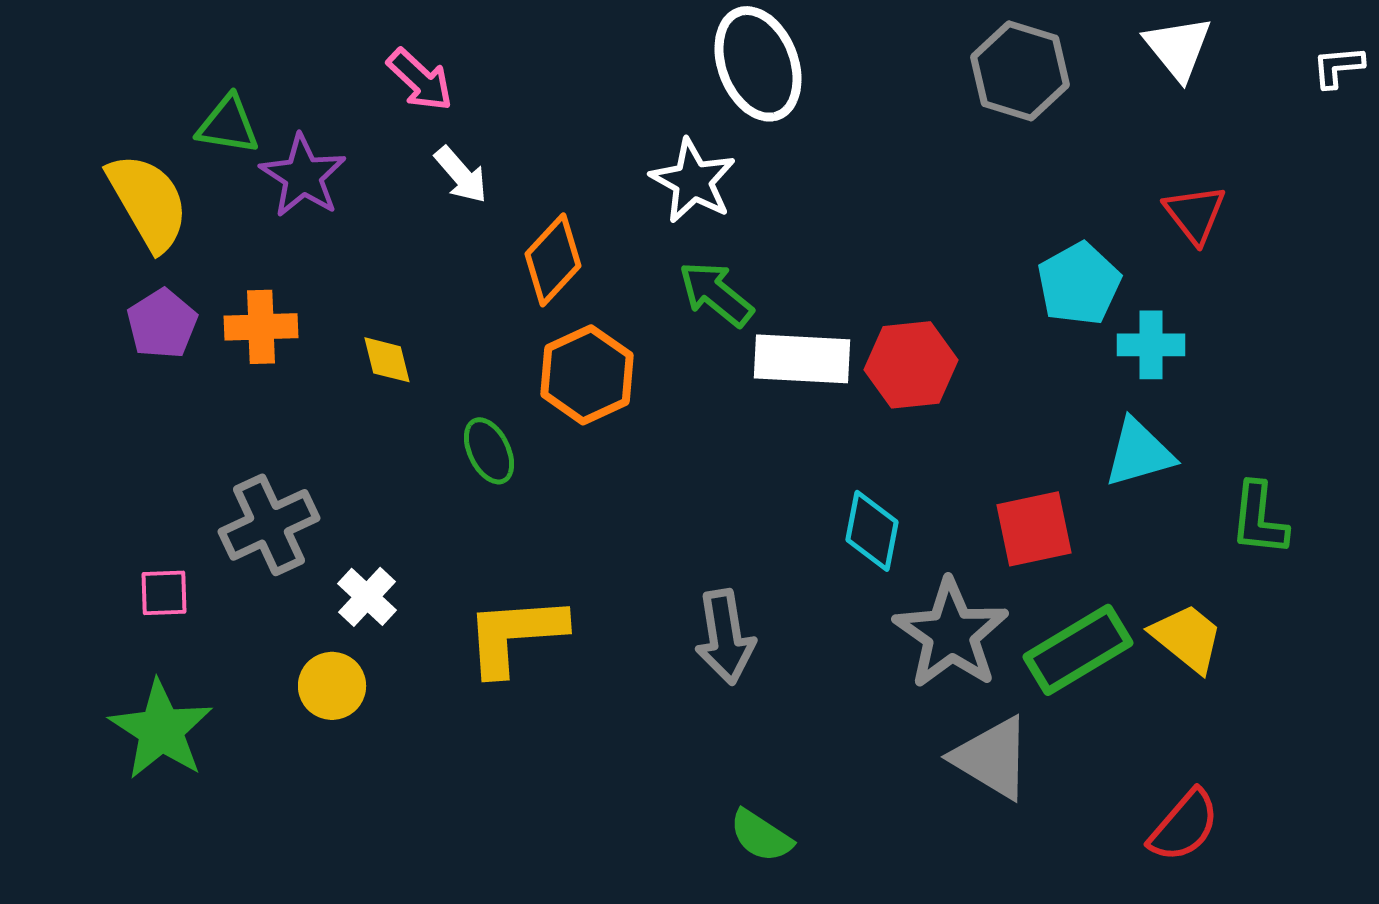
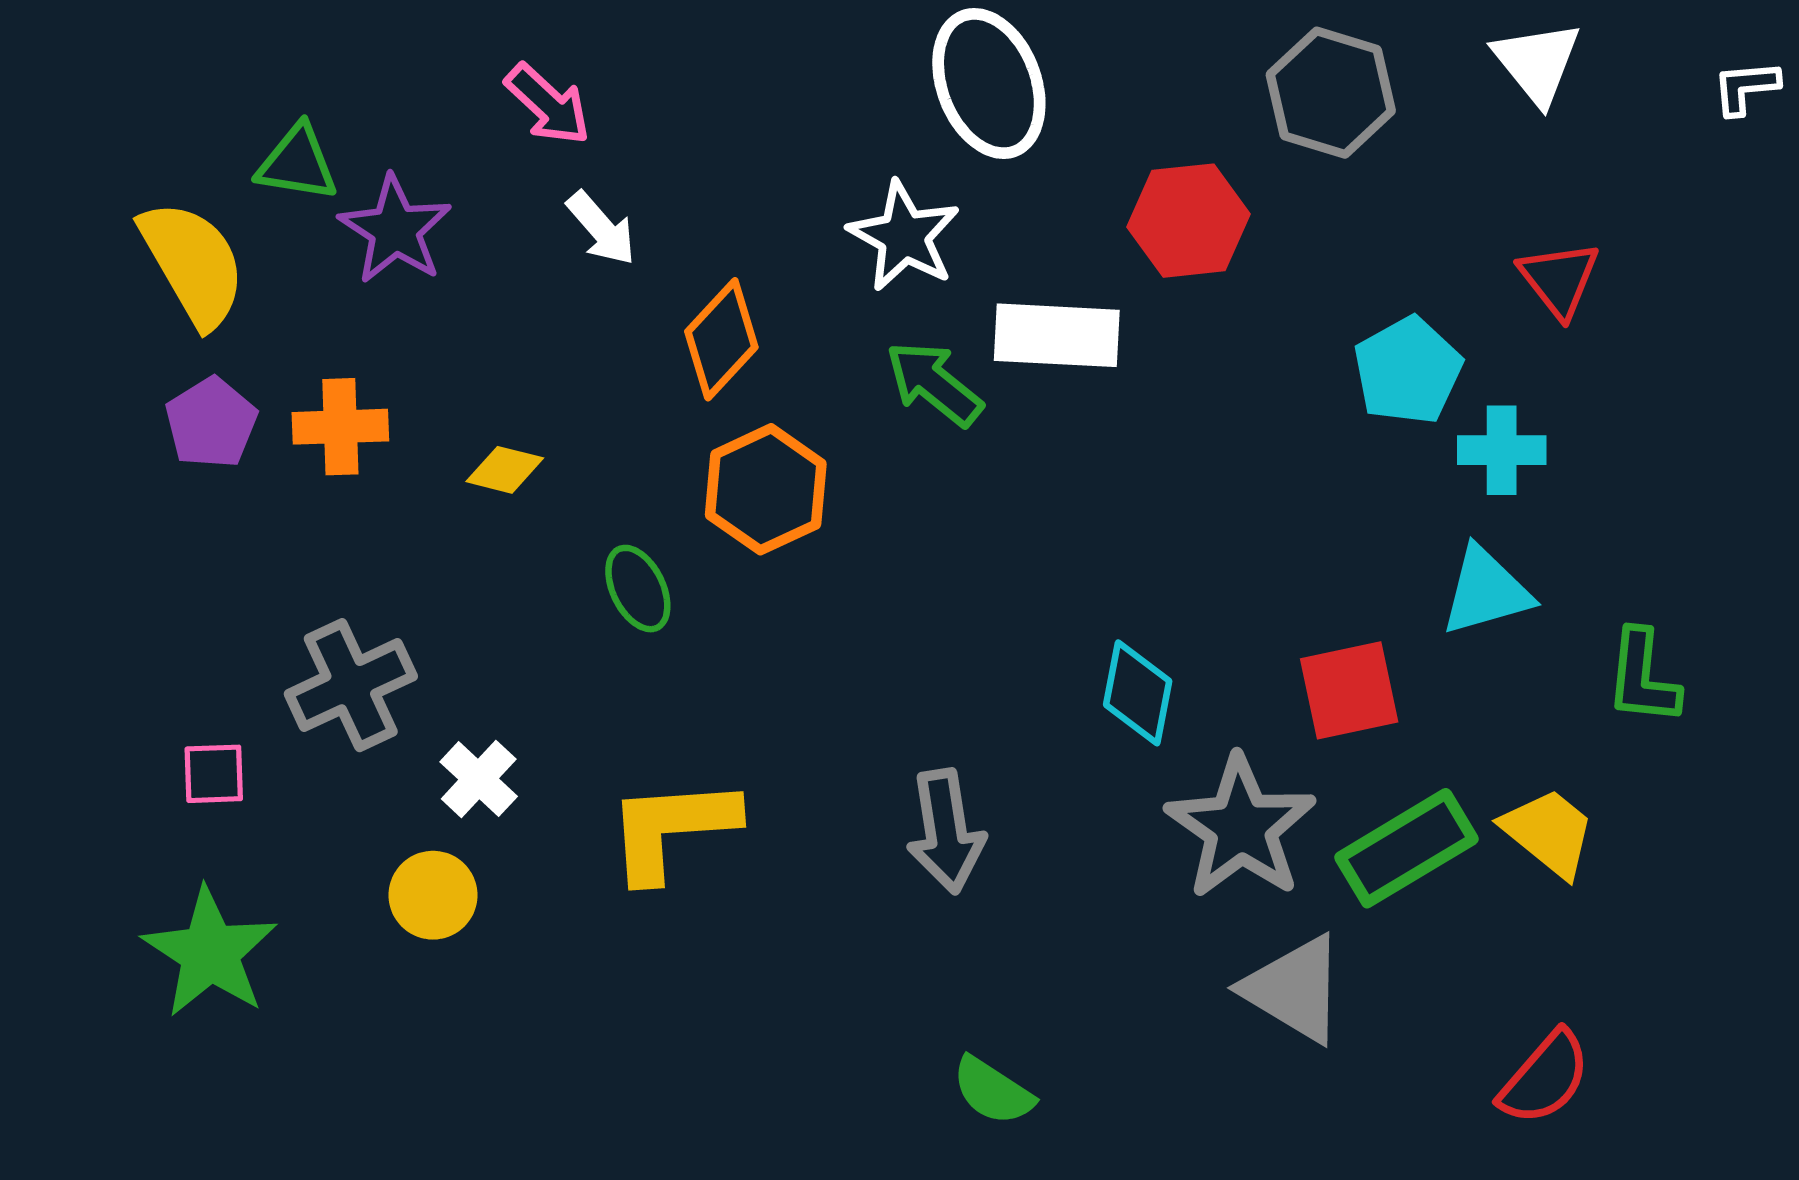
white rectangle: (802, 359) -> (1057, 335), moved
yellow diamond: (387, 360) -> (505, 470), turned -62
red hexagon: (911, 365) -> (1189, 221), moved

